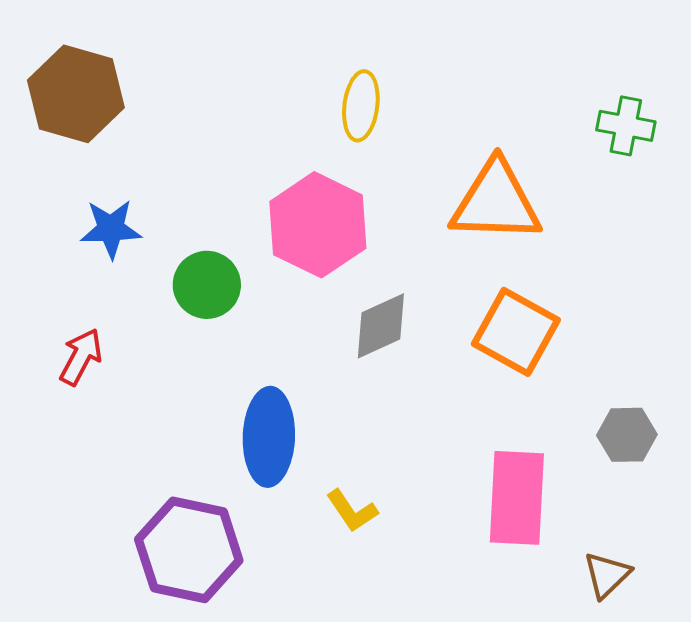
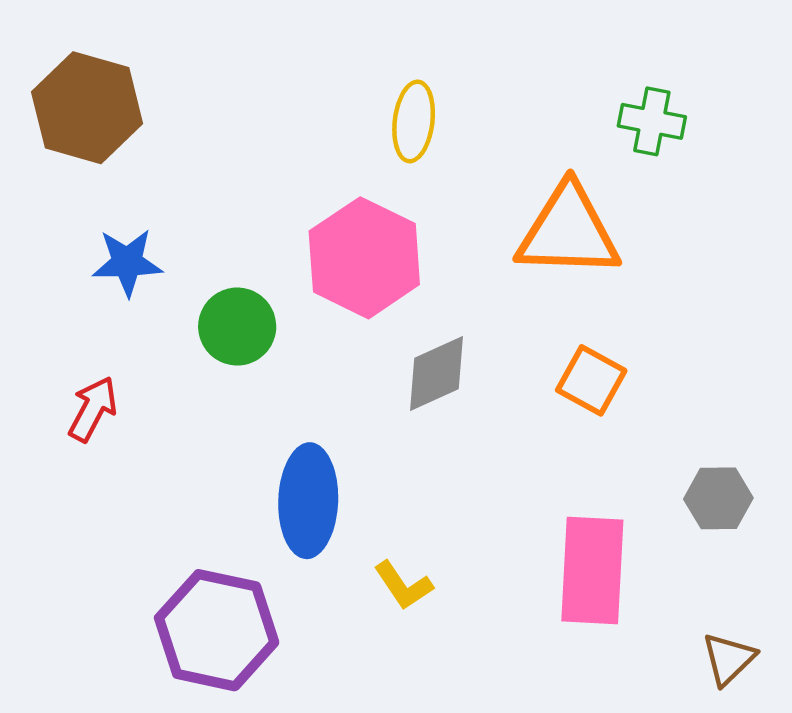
green cross: (626, 126) -> (652, 121), moved
orange square: (516, 332) -> (591, 380), size x0.7
brown triangle: (607, 575) -> (729, 659), moved

